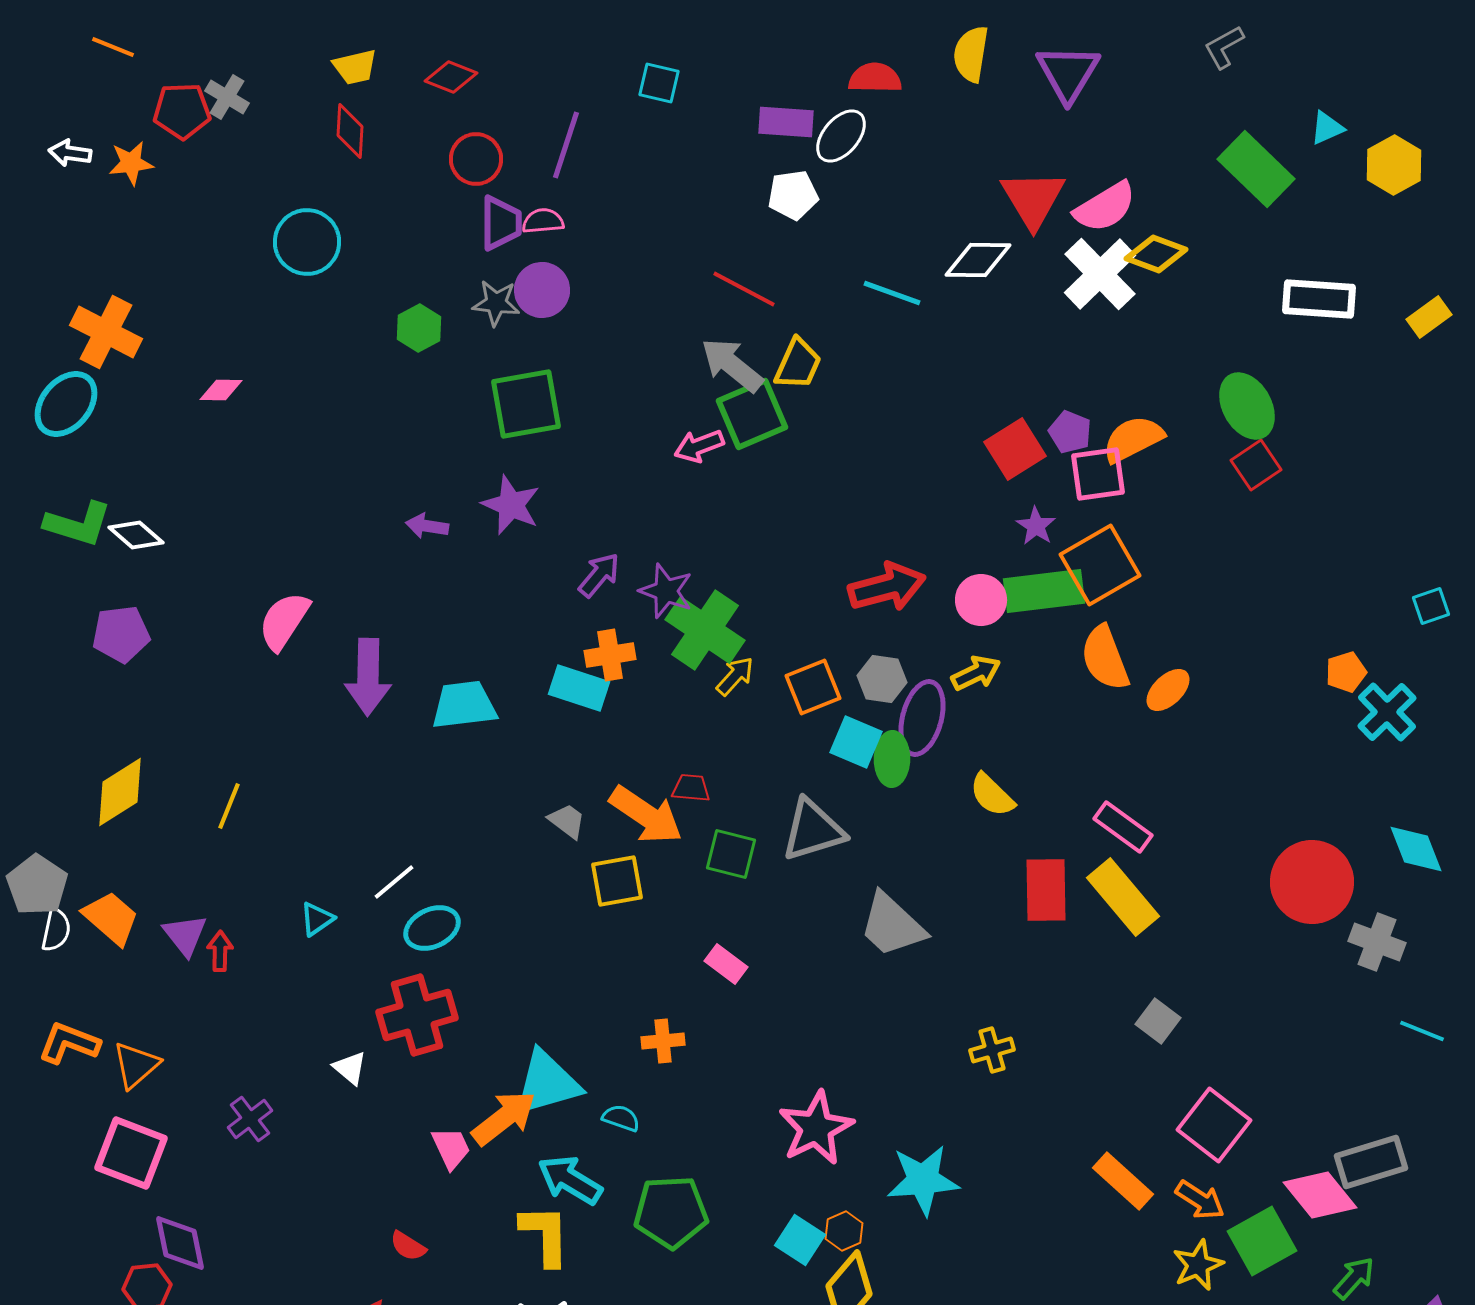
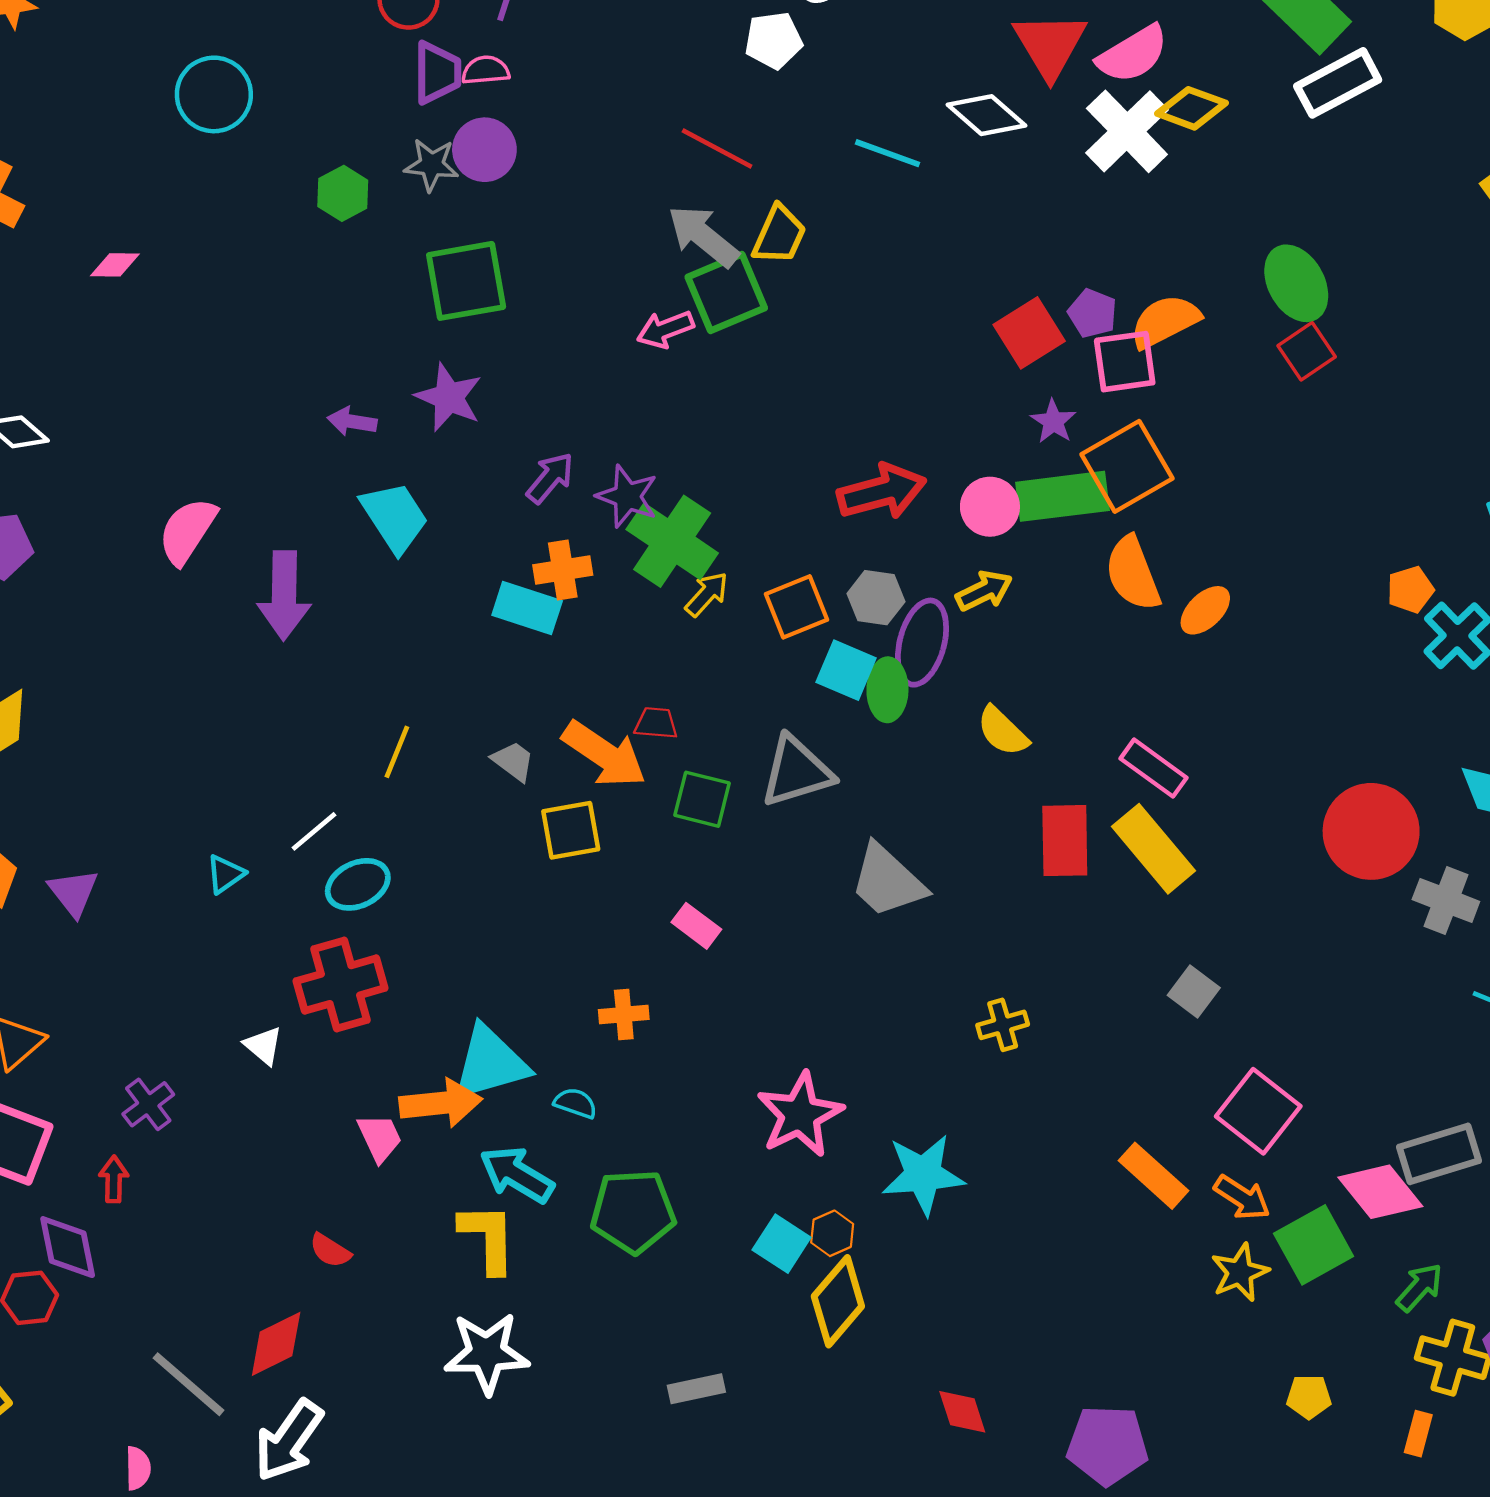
white diamond: (978, 260) -> (987, 115), turned 40
white rectangle: (1319, 299) -> (1338, 83), moved, turned -32
cyan trapezoid: (464, 705) -> (395, 517), moved, turned 64
yellow line: (229, 806) -> (397, 752), moved
red arrow: (220, 951) -> (114, 1179), moved
orange arrow: (504, 1118) -> (441, 1103), turned 32

